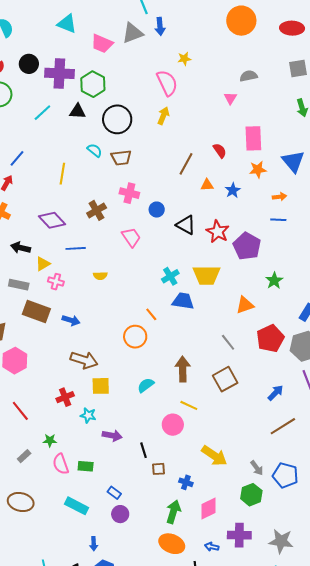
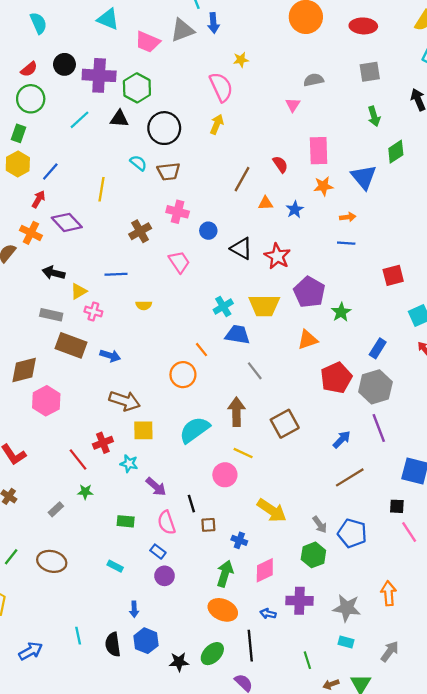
purple diamond: (52, 220) -> (67, 222), moved
purple pentagon: (247, 246) -> (309, 292), moved
gray line: (228, 342) -> (255, 371), moved
cyan semicircle: (146, 385) -> (195, 430), size x1.6
red line: (20, 411) -> (78, 459), moved
purple arrow: (112, 436) -> (156, 487), turned 30
pink semicircle: (61, 464) -> (166, 523), moved
cyan rectangle: (77, 506) -> (115, 566), size x0.6

